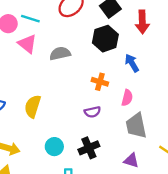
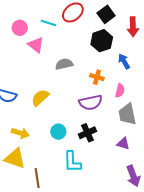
cyan line: (30, 19) -> (48, 23), moved
gray semicircle: (60, 54) -> (64, 64), moved
yellow semicircle: (33, 106) -> (40, 98), turned 30
purple semicircle: (92, 112) -> (91, 103), size x1.6

